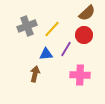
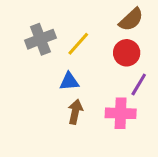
purple line: (66, 49) -> (139, 85), moved
brown arrow: (35, 74) -> (75, 112), moved

